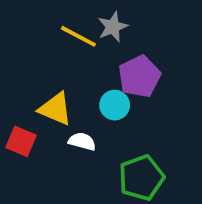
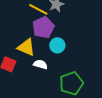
purple pentagon: (139, 76) -> (43, 27), moved

